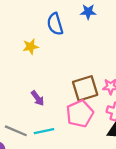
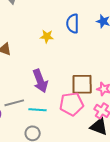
purple arrow: (38, 98) -> (40, 81), size x1.6
gray line: (16, 131) -> (14, 103), turned -54

